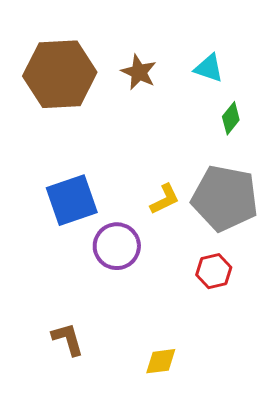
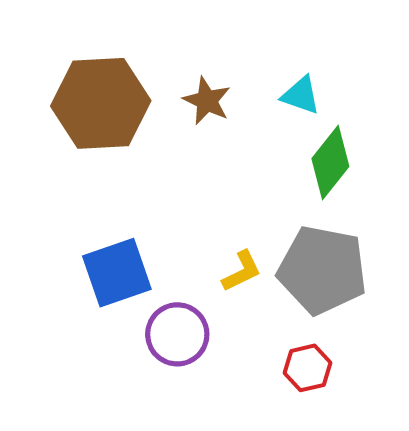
green diamond: (231, 118) -> (330, 162), size x1.6

